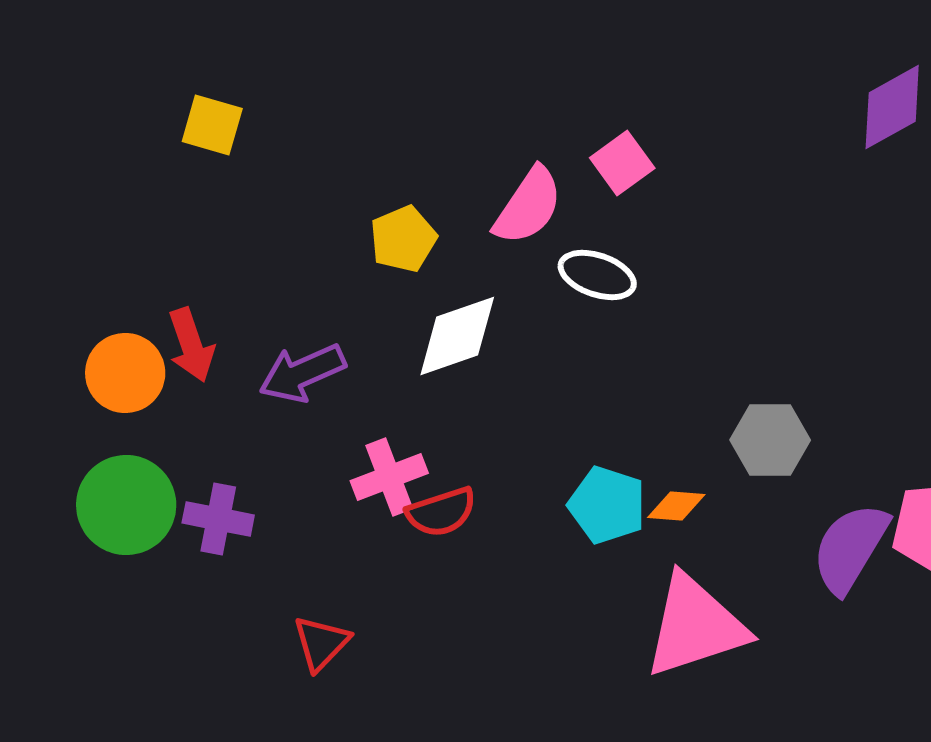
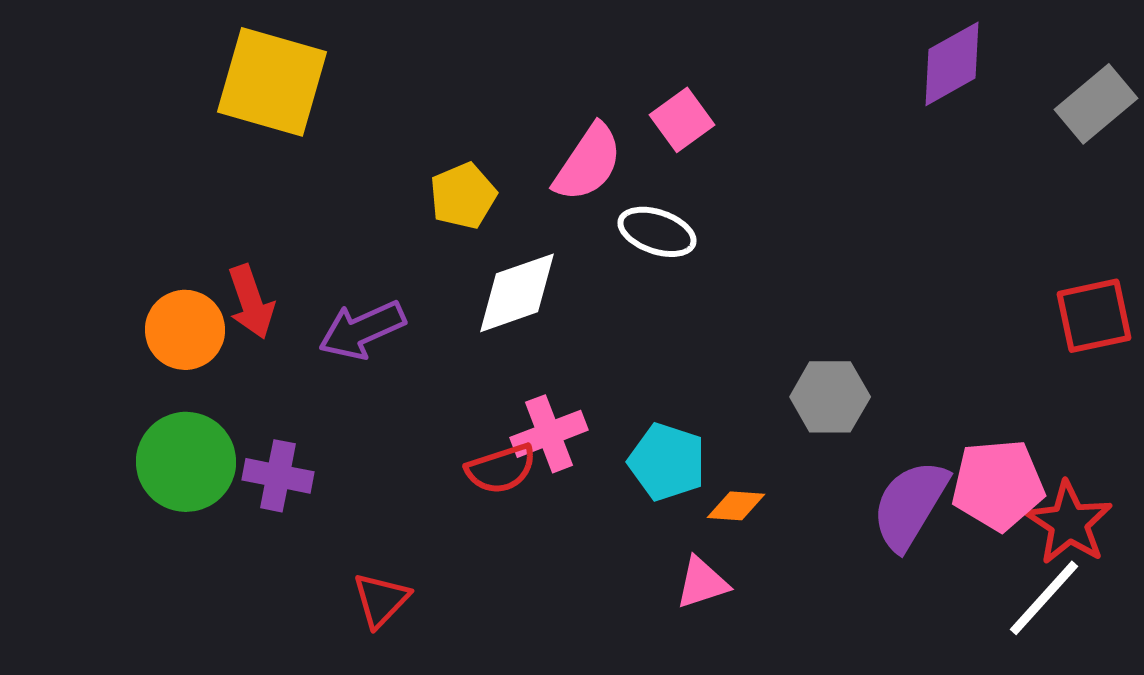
yellow square: (212, 125) -> (272, 82), size x1.8
pink cross: (389, 477) -> (549, 434), moved
orange diamond: (676, 506) -> (736, 506), moved
pink triangle: (695, 626) -> (702, 583), moved, size x0.5

